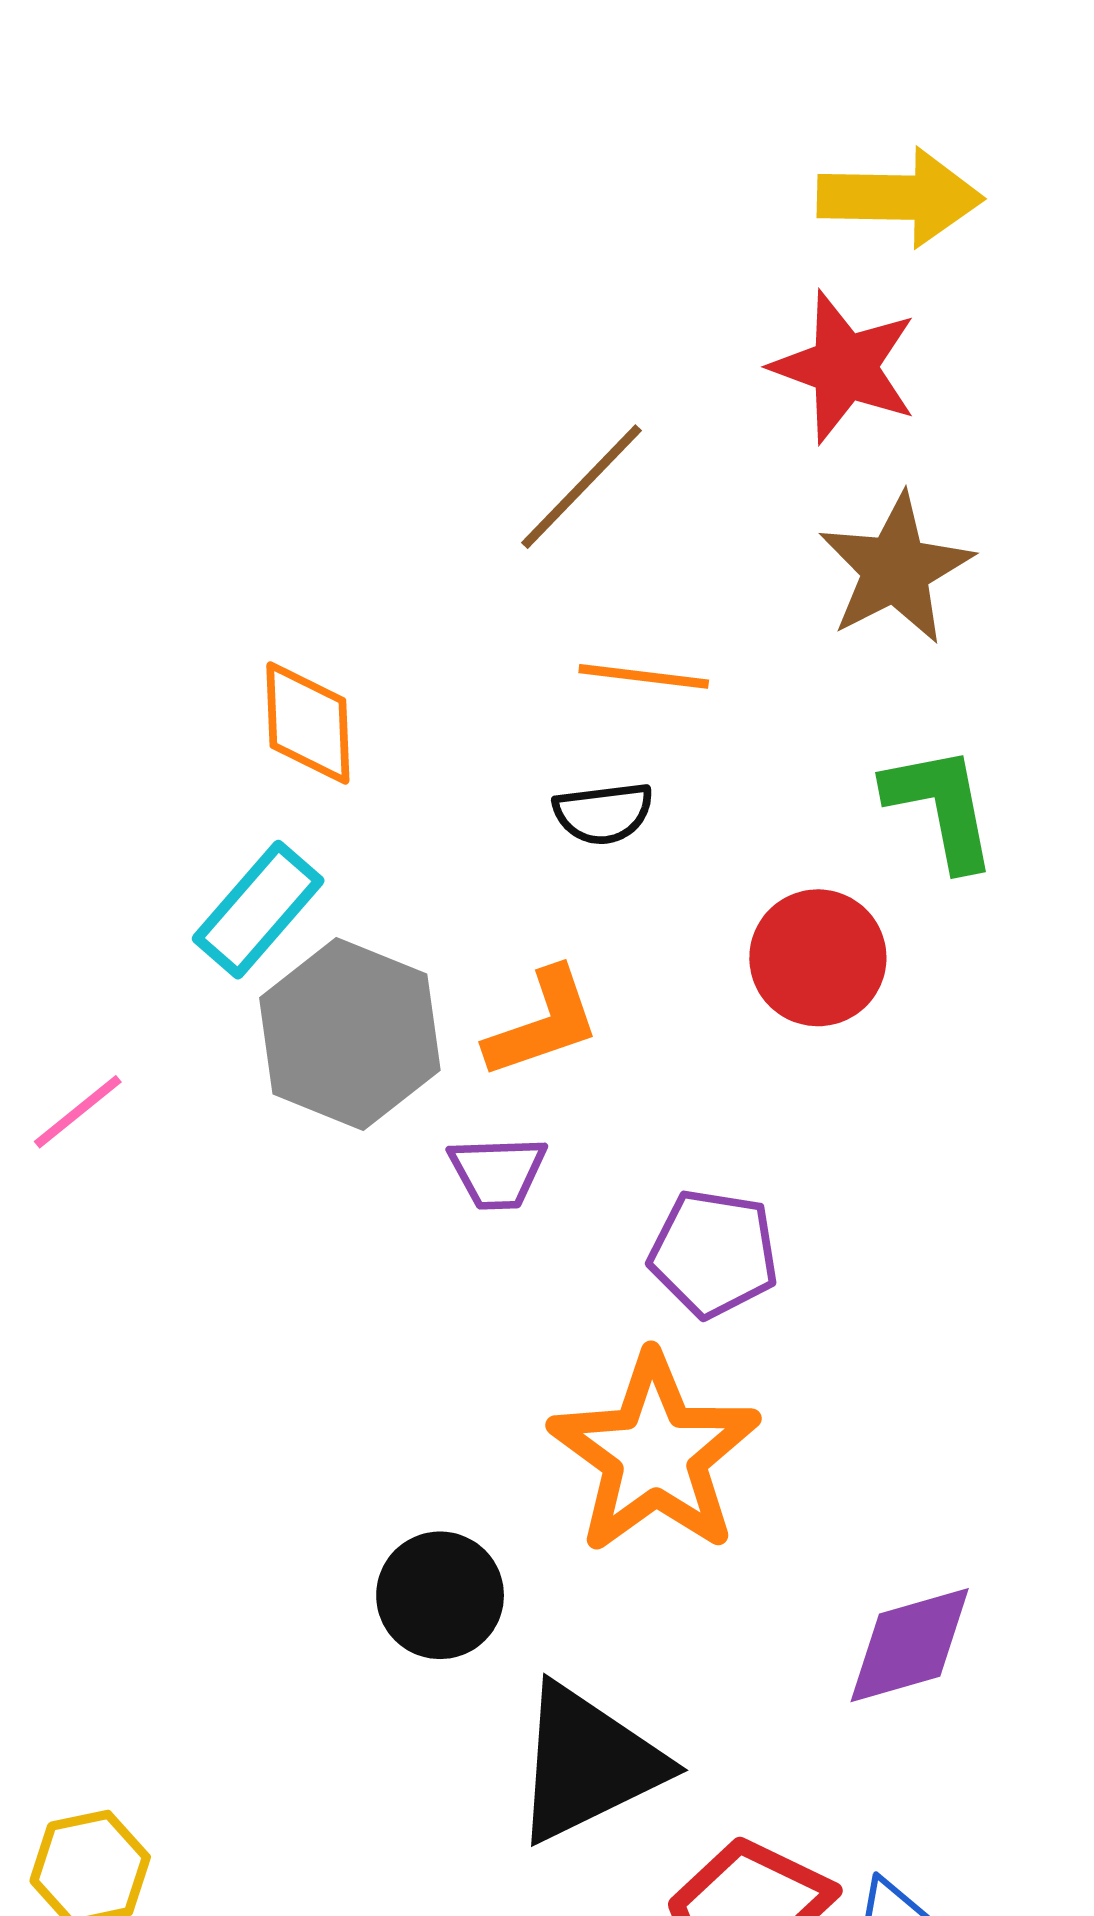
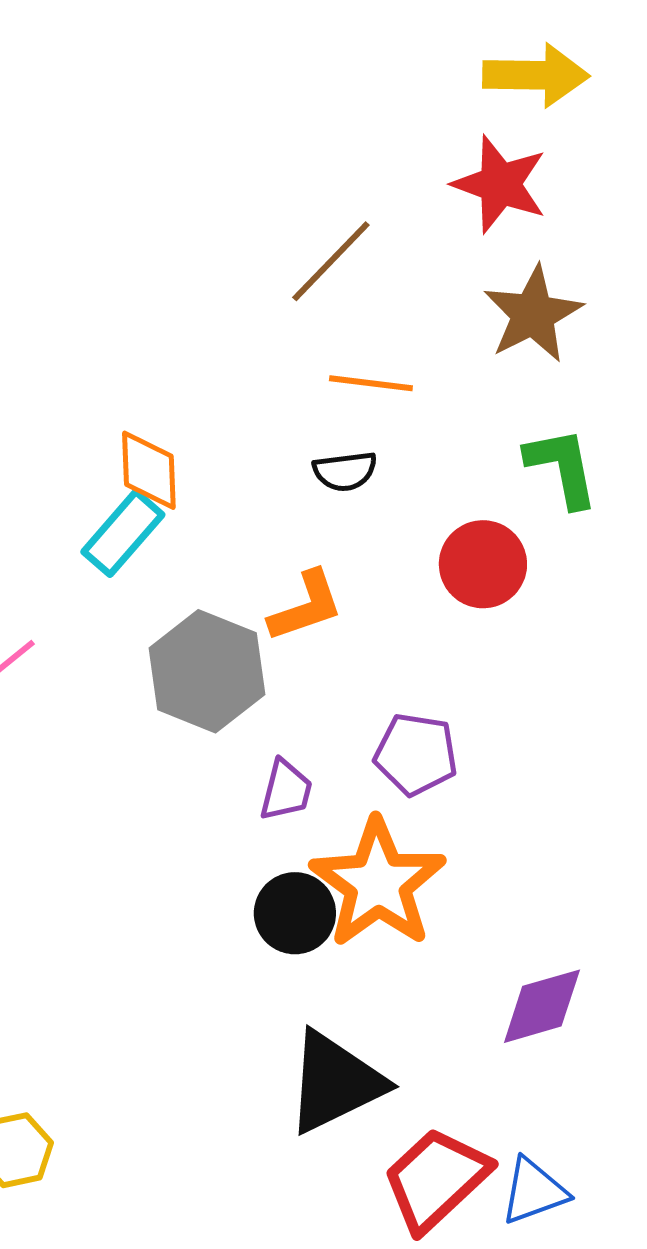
orange diamond: (308, 723) -> (149, 470), moved
gray hexagon: (350, 1034) -> (207, 671), moved
purple trapezoid: (498, 1172) -> (286, 790), moved, turned -74
black circle: (440, 1595) -> (295, 913), moved

